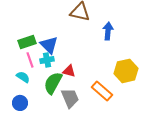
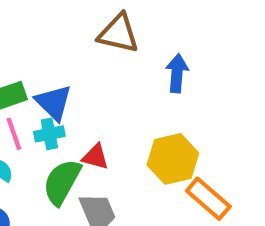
yellow hexagon: (126, 71) -> (173, 159), moved
orange rectangle: (102, 91) -> (208, 199), moved

